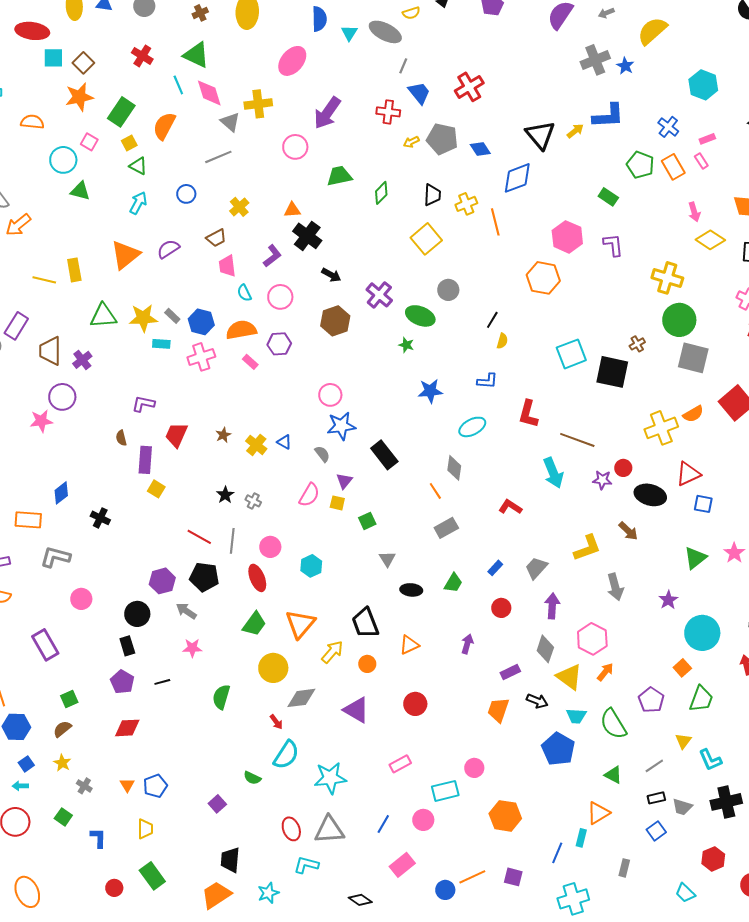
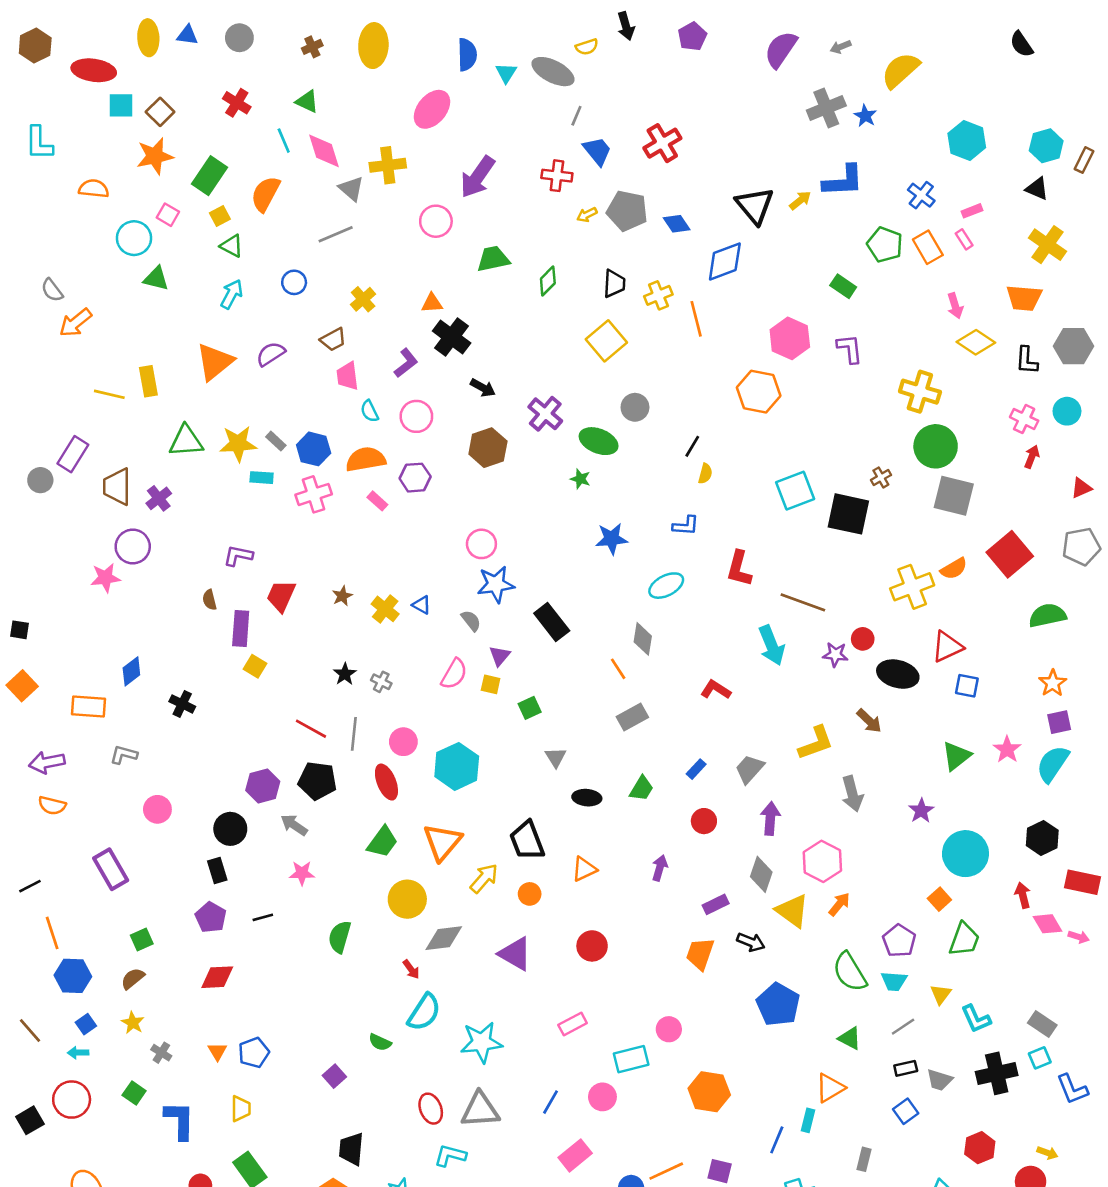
green triangle: (196, 55) -> (307, 101), size x0.7
gray L-shape: (55, 557) -> (124, 755), size x0.7
cyan hexagon: (311, 566) -> (457, 766), size x1.6
cyan trapezoid: (576, 716) -> (894, 981), moved
blue L-shape: (98, 838) -> (180, 1120), size x1.5

